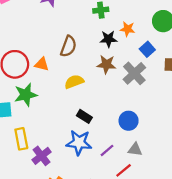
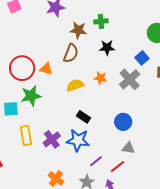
orange star: (127, 29) -> (100, 78), moved
brown star: (106, 64) -> (78, 30), moved
purple line: (107, 150) -> (96, 161), moved
purple cross: (42, 156) -> (52, 139), moved

